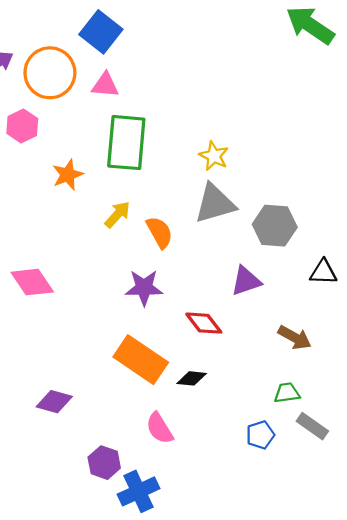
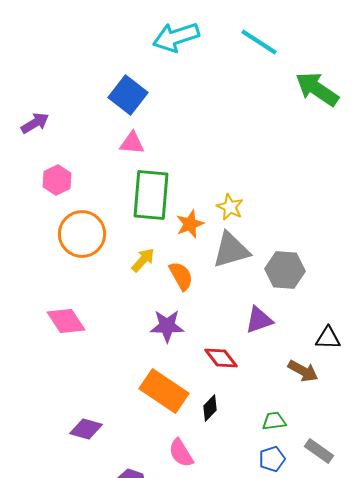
orange circle: (50, 73) -> (82, 234), moved
orange star: (68, 175) -> (190, 224), moved
black triangle: (323, 272) -> (328, 338), moved
black diamond: (192, 378) -> (210, 408), turned -52
green trapezoid: (287, 393) -> (274, 421), moved

